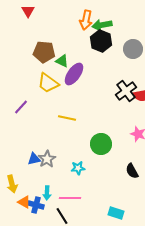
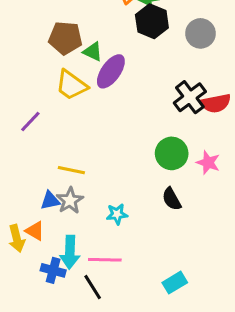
yellow line: (67, 118) -> (71, 170), moved
green circle: (101, 144) -> (172, 153), moved
black semicircle: (132, 171) -> (172, 199), moved
cyan arrow: (47, 193) -> (70, 252), size x1.5
orange triangle: (24, 202) -> (35, 231), moved
cyan rectangle: (116, 213) -> (175, 283), turned -49

